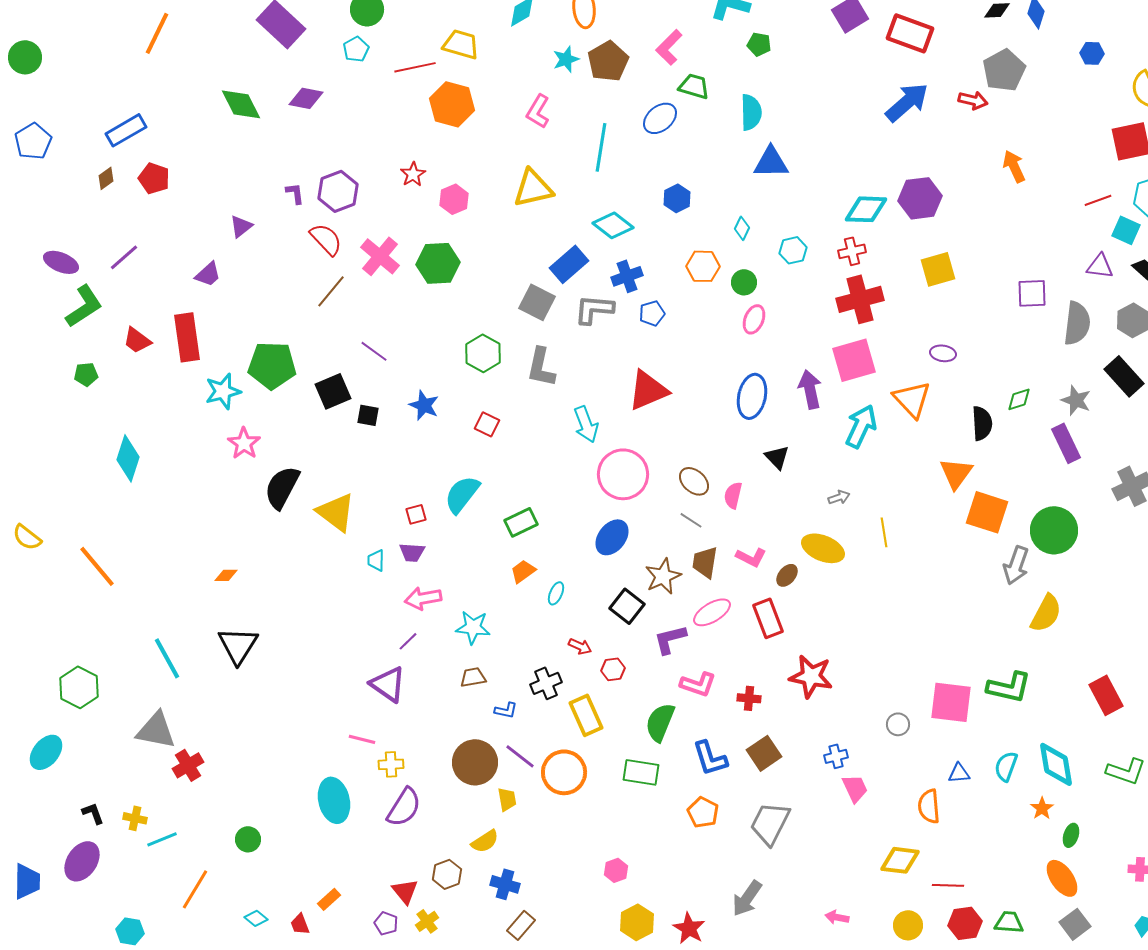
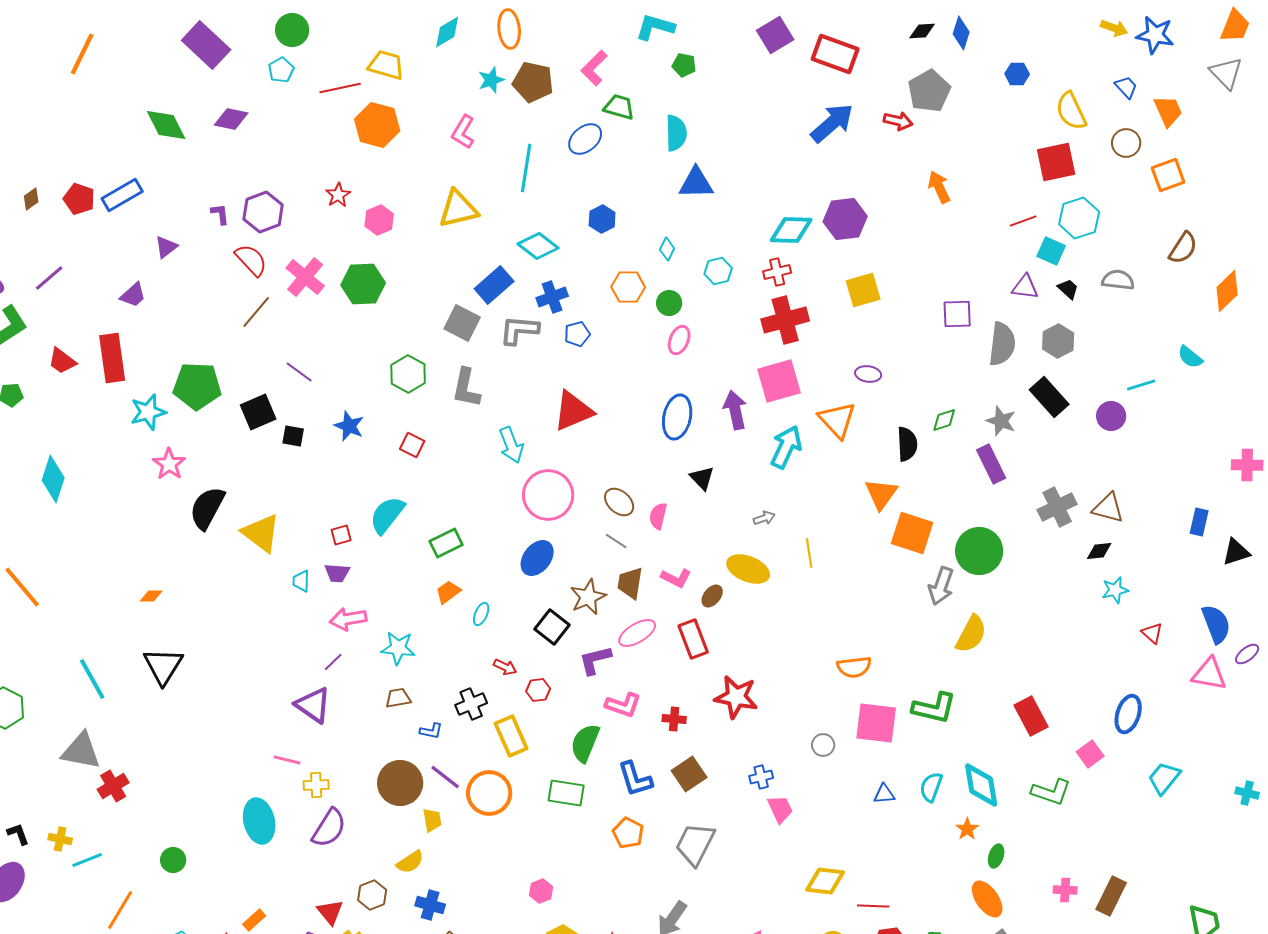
brown pentagon: (608, 61) -> (533, 82), turned -30
blue rectangle: (126, 130) -> (122, 195), moved
orange semicircle: (929, 806) -> (854, 667), moved, turned -92

